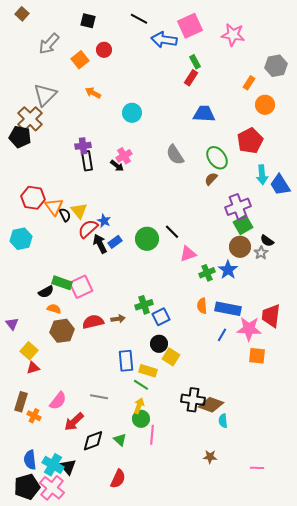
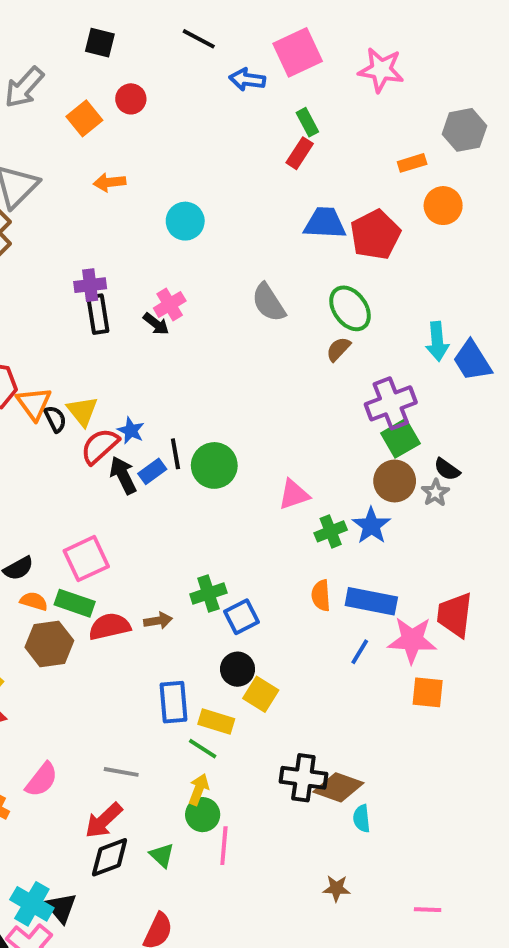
blue arrow: (164, 40) -> (247, 80), size x0.7
orange rectangle: (249, 83) -> (412, 163), turned 40
orange arrow: (93, 93) -> (110, 182), turned -35
red pentagon: (250, 141) -> (375, 235), moved
black line: (172, 232) -> (175, 454), moved, turned 35
green rectangle: (62, 283) -> (75, 603), moved
red arrow: (74, 422) -> (104, 820), moved

